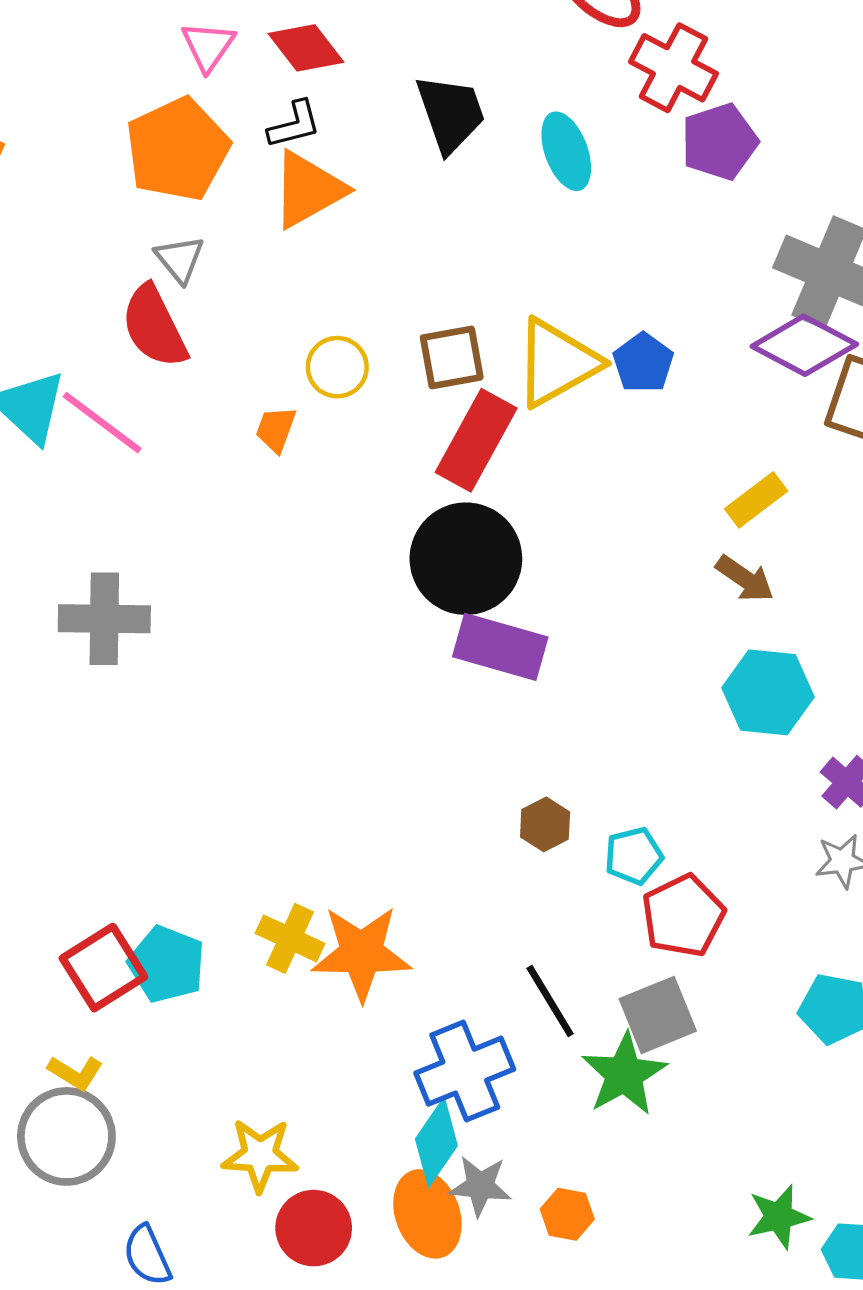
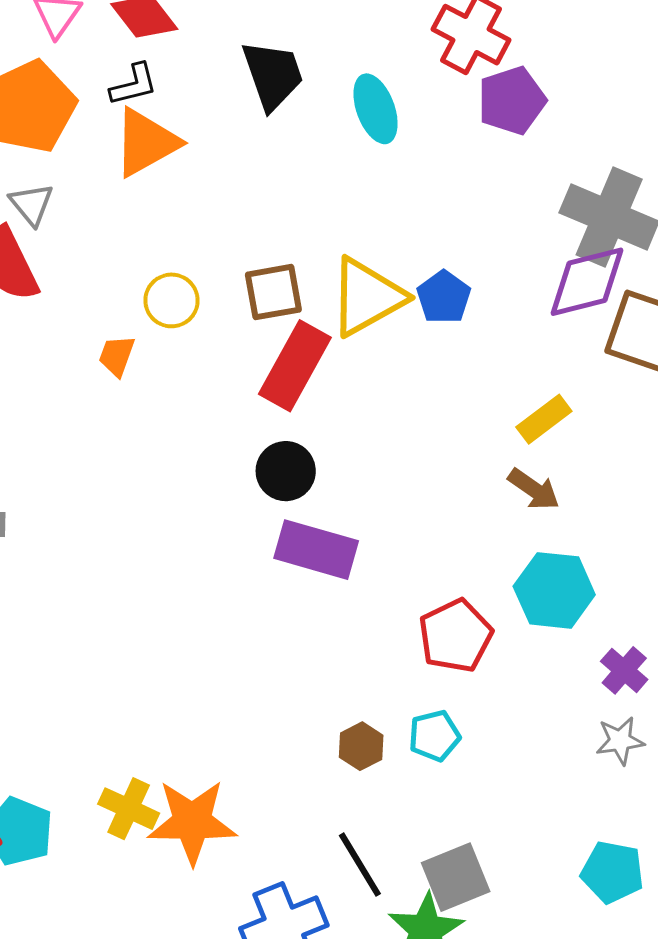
purple diamond: (804, 345) -> (587, 282), turned -42
black circle: (466, 559) -> (286, 471), size x0.6
brown hexagon: (545, 824) -> (361, 746), moved
red pentagon: (683, 916) -> (456, 636), moved

